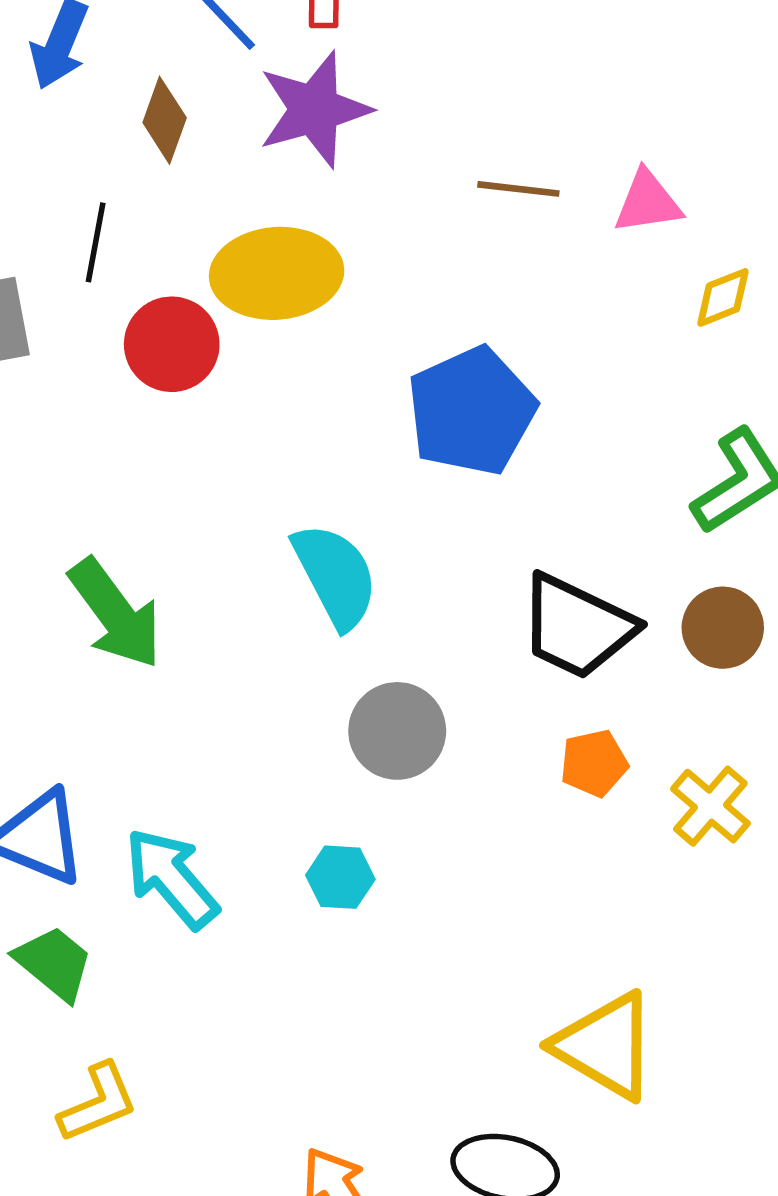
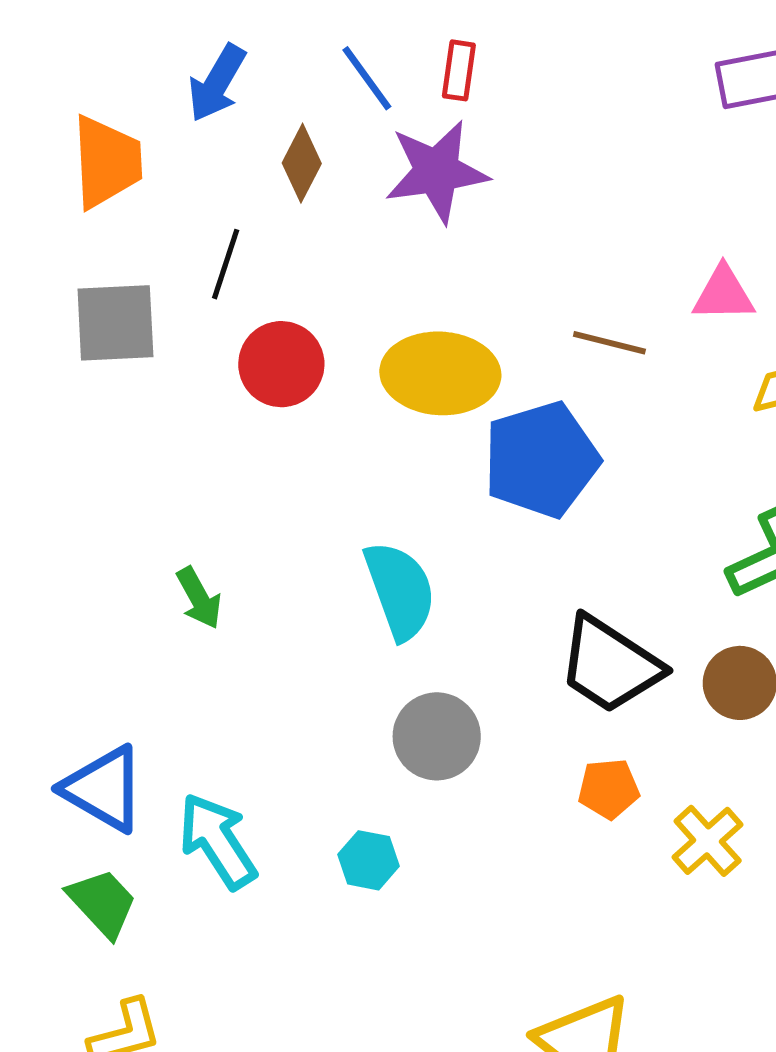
brown line: (518, 189) -> (609, 343), moved
yellow ellipse: (277, 273) -> (440, 373), moved
green arrow: (115, 614) -> (199, 598), size x0.6

